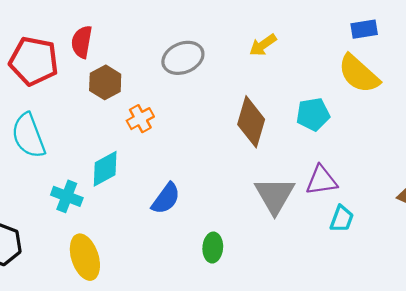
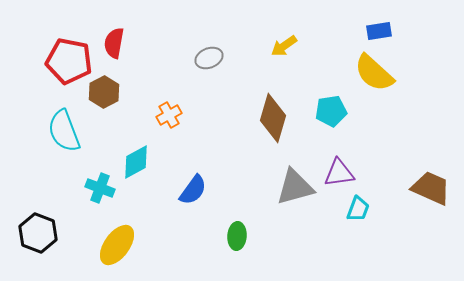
gray ellipse: (183, 58) -> (209, 58), size x0.7
brown hexagon: (105, 82) -> (104, 92), moved
gray triangle: (275, 195) -> (295, 187), turned 45
yellow ellipse: (85, 257) -> (117, 245), turned 54

